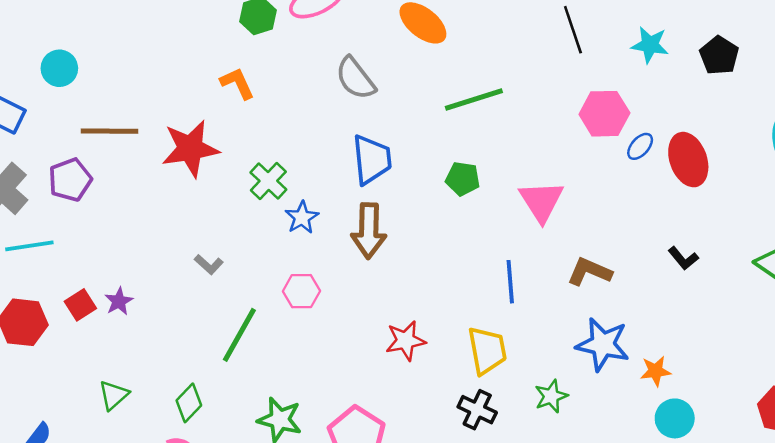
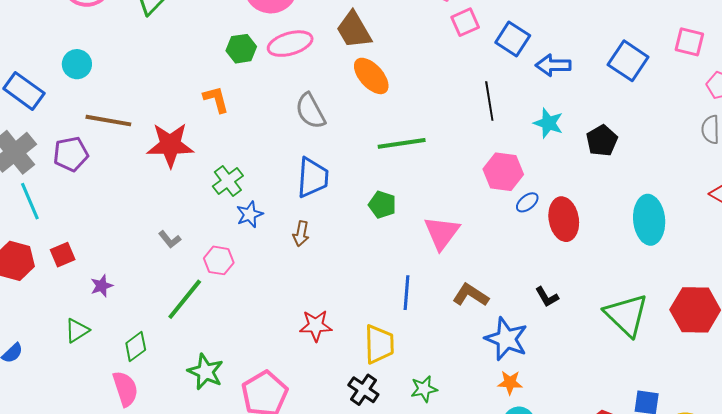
brown arrow: (369, 231) -> (301, 234), size x0.6
cyan line: (29, 246) -> (30, 201), turned 66
pink hexagon: (301, 291) -> (219, 260), moved
purple star: (119, 301) -> (102, 286), moved
blue star: (603, 344) -> (506, 339), moved

